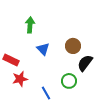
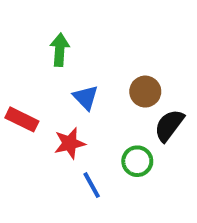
red star: (20, 79) -> (70, 143), moved

